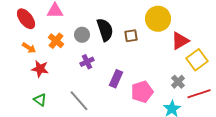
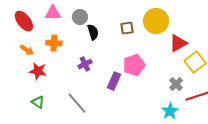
black semicircle: (105, 30) -> (93, 32), moved, size x0.7
gray circle: (82, 35) -> (80, 17), moved
brown square: (131, 36) -> (127, 28), moved
orange cross: (56, 41) -> (54, 43), turned -35
pink pentagon: (142, 92) -> (134, 65), moved

